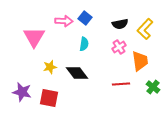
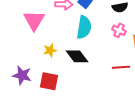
cyan semicircle: (84, 44) -> (84, 27), size x1.6
pink cross: (119, 47) -> (119, 30), turned -32

